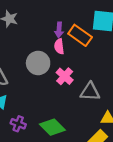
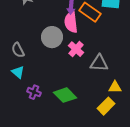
pink semicircle: (59, 46) -> (71, 22), size x1.5

